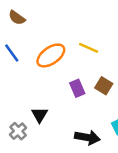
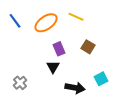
purple rectangle: (77, 88) -> (59, 49), moved
black triangle: (39, 115) -> (53, 67), moved

